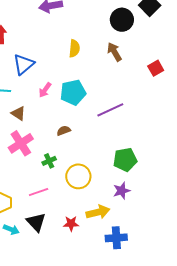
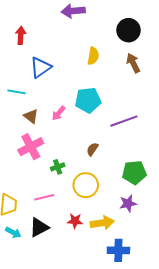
black circle: (122, 20) -> (129, 30), moved
pink arrow: (45, 90) -> (59, 113), moved
brown semicircle: (64, 131) -> (92, 149), moved, turned -40
black triangle: (36, 222) -> (39, 227), turned 40
red star: (71, 224) -> (75, 221), moved

